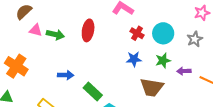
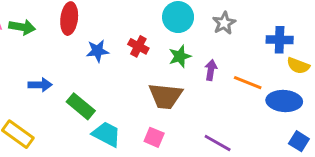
red cross: (137, 33) -> (138, 46), moved
blue star: (134, 59) -> (97, 51), moved
purple arrow: (184, 71) -> (211, 70), turned 104

